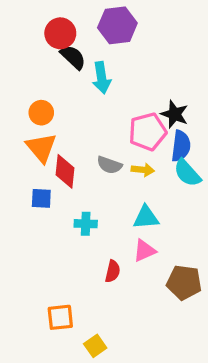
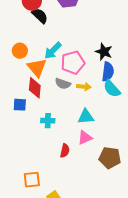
cyan arrow: (102, 78) -> (53, 51), moved, turned 54
pink pentagon: (148, 132) -> (73, 63), moved
orange triangle: (41, 148) -> (37, 68), moved

